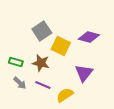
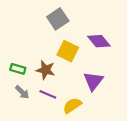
gray square: (42, 31) -> (58, 19), moved
purple diamond: (89, 37) -> (99, 41), turned 35

